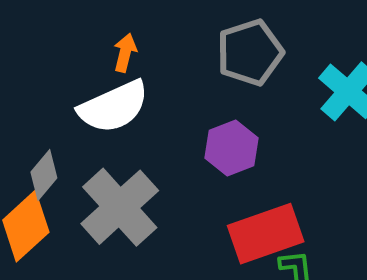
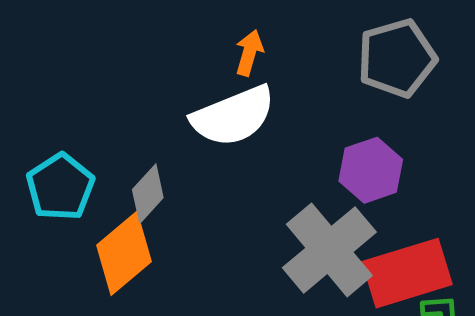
gray cross: (120, 207) -> (329, 250), moved

